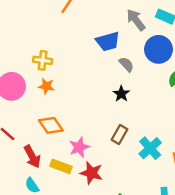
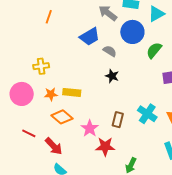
orange star: (46, 86) -> (51, 94), moved
brown rectangle: (119, 134) -> (118, 120), moved
yellow rectangle: (61, 166) -> (72, 92), moved

